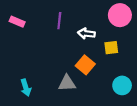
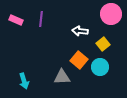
purple line: (59, 21) -> (41, 19), moved
yellow square: (111, 48) -> (103, 44), turned -32
cyan circle: (122, 85) -> (100, 67), moved

